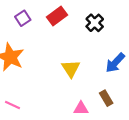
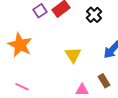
purple square: (23, 18) -> (40, 11), moved

